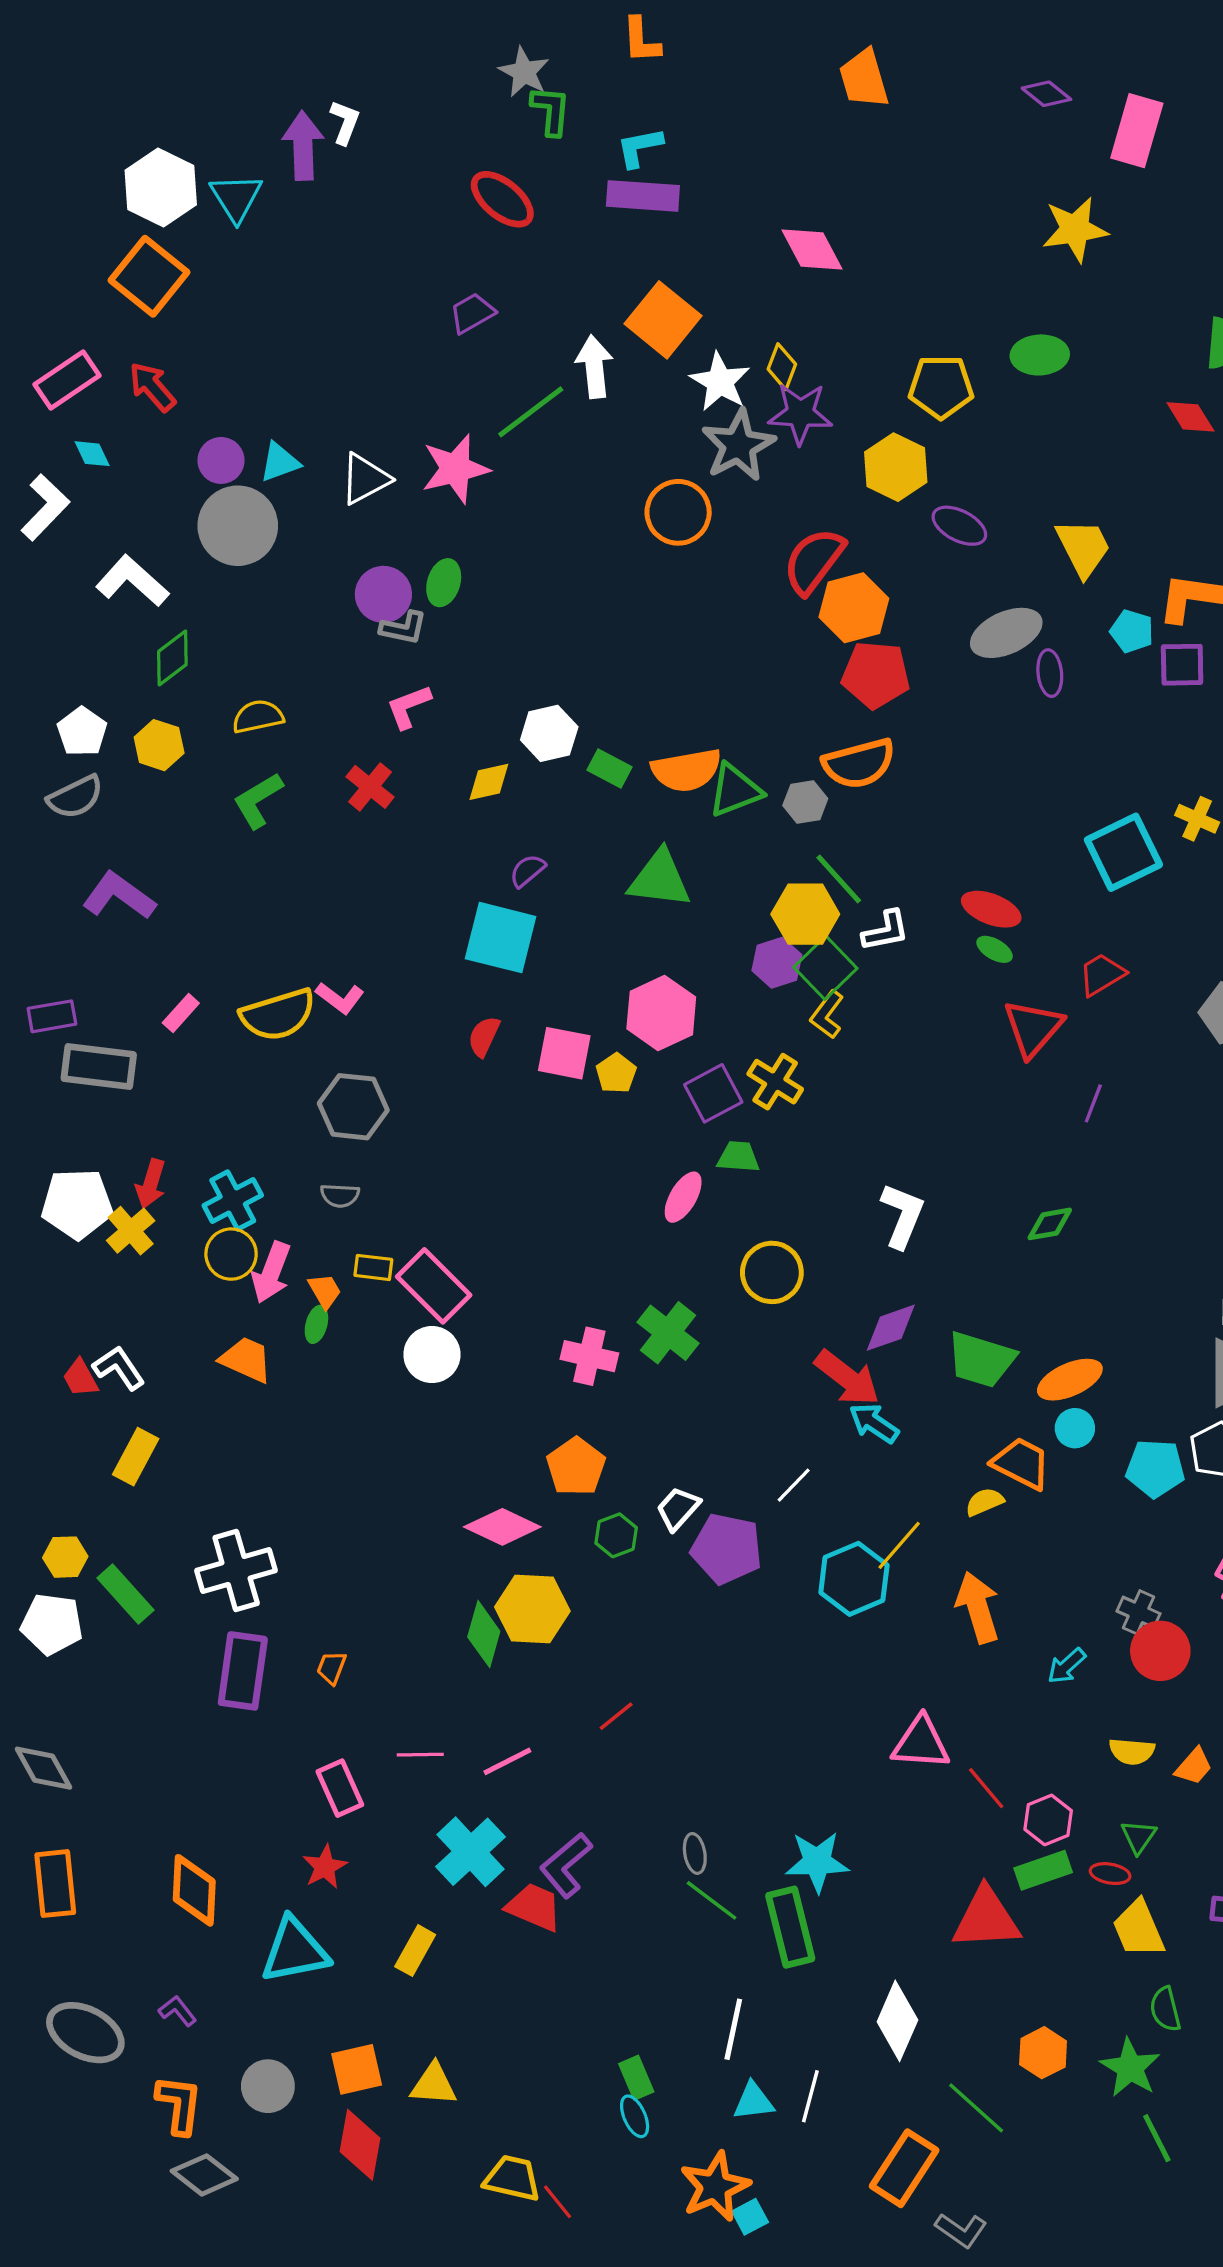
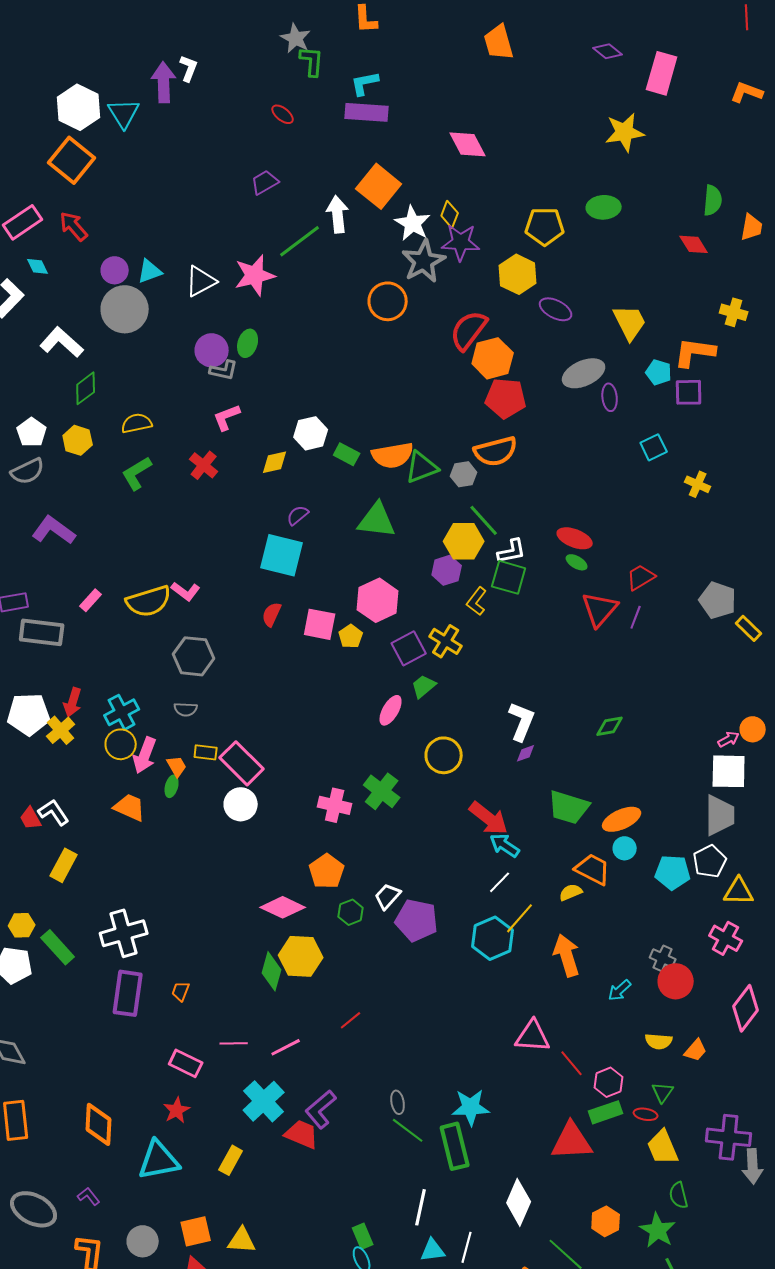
red ellipse: (502, 199) -> (283, 114), size x0.6
cyan square: (1123, 852) -> (654, 447), moved, size x0.6
green square: (825, 968) -> (509, 577), moved, turned -30
purple line: (1093, 1103) -> (636, 617), moved
green trapezoid: (738, 1157) -> (424, 686), turned -44
purple diamond: (891, 1328) -> (526, 753), moved, size x0.6
white line: (794, 1485) -> (500, 882), moved
pink rectangle: (340, 1788) -> (186, 1063), turned -40

